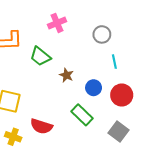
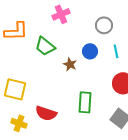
blue circle: (94, 88) -> (90, 51), moved
green rectangle: (82, 115) -> (85, 102), turned 50

